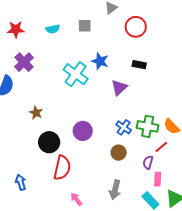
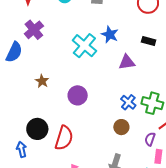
purple triangle: (119, 87) -> (127, 62), turned 30
purple circle: (83, 131) -> (78, 95), moved
black circle: (49, 142) -> (37, 129), moved

